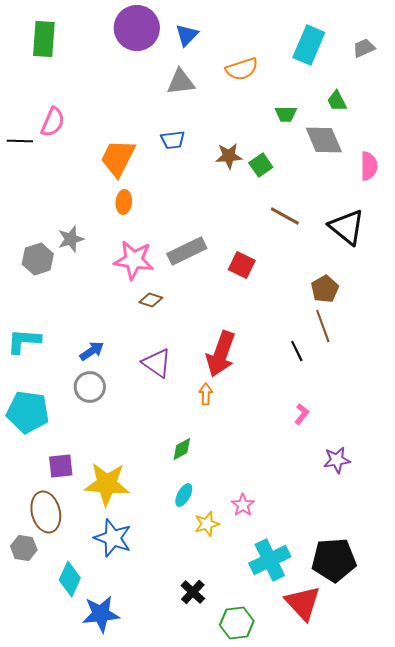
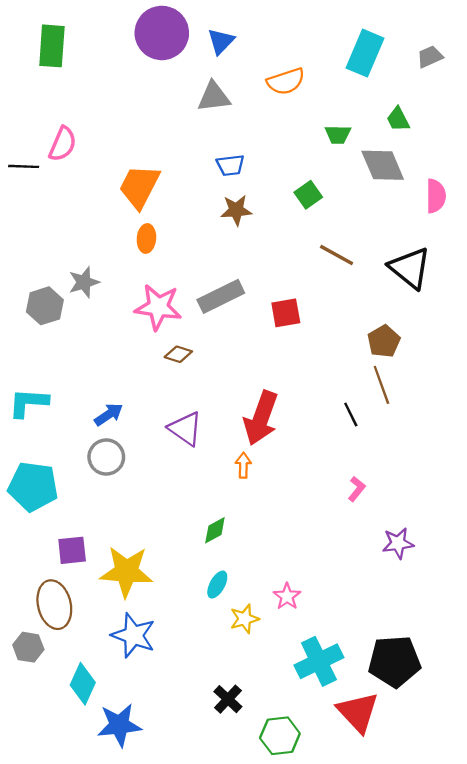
blue trapezoid: (173, 140) -> (230, 165), moved
brown star: (229, 156) -> (236, 210), moved
red square: (242, 265) -> (286, 313), turned -36

